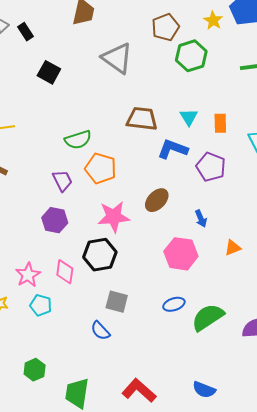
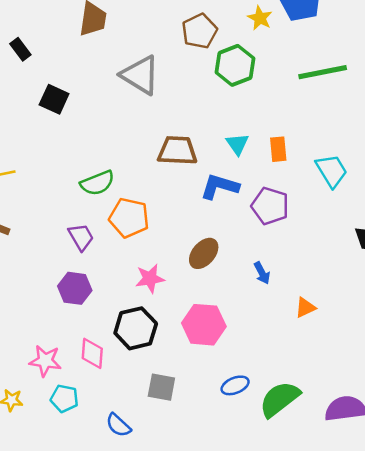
pink star: (114, 217) -> (150, 279), size x0.7
pink hexagon: (181, 254) -> (204, 325), moved
pink star: (28, 275) -> (45, 361), turned -30
blue semicircle: (100, 331) -> (118, 425), moved

